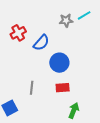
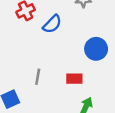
blue circle: (59, 63) -> (96, 49), moved

